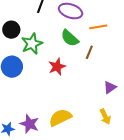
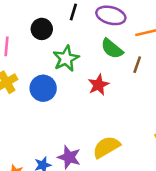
black circle: (11, 30) -> (42, 29), moved

